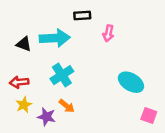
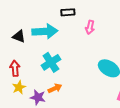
red arrow: (19, 82) -> (15, 68), turned 91
orange arrow: (67, 106) -> (55, 88), turned -64

